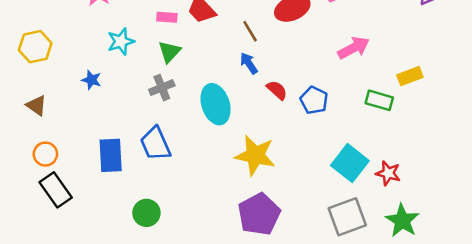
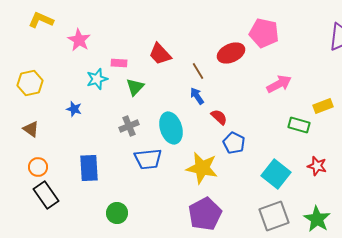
pink rectangle: (167, 17) -> (119, 63), moved
gray cross: (162, 88) -> (129, 126), moved
blue pentagon: (314, 100) -> (234, 143), moved
blue trapezoid: (155, 144) -> (148, 159), moved, turned -72
red star: (388, 173) -> (317, 166), moved

